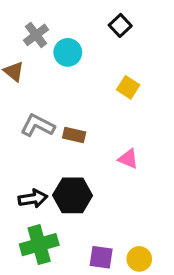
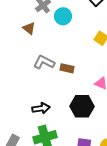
black hexagon: (73, 195) -> (82, 106), moved

